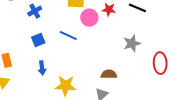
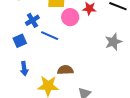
blue cross: (35, 11) -> (32, 20), moved
brown semicircle: (109, 74) -> (65, 70), moved

